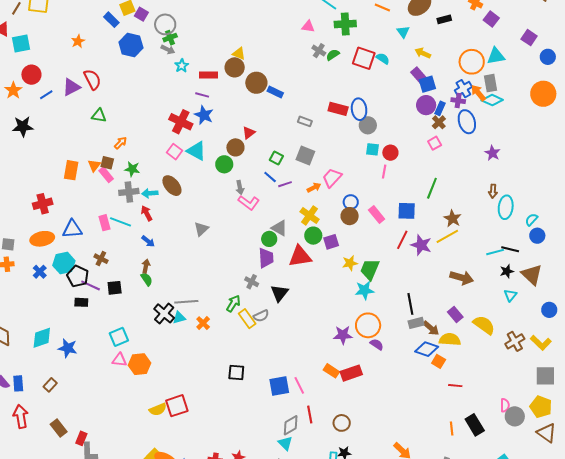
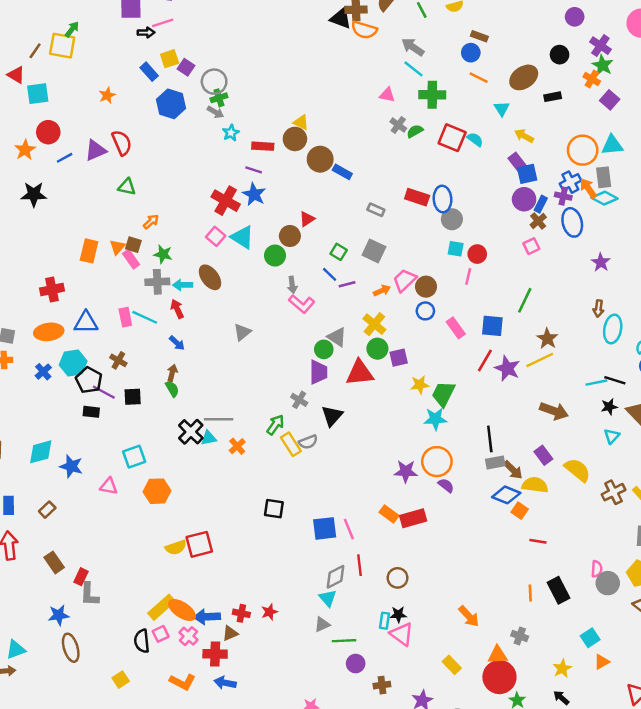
brown circle: (350, 216) -> (426, 287), moved
pink triangle: (120, 360) -> (109, 486), moved

